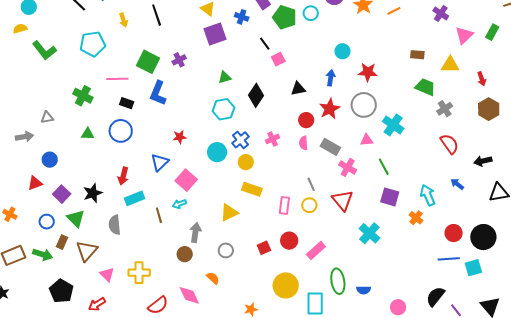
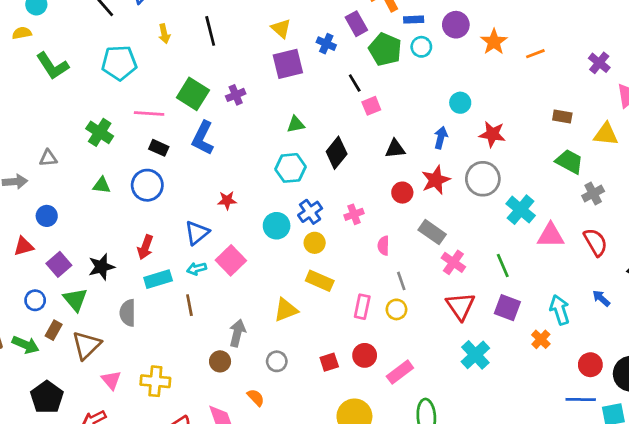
pink triangle: (367, 140) -> (551, 235), moved, size x1.5
pink semicircle: (303, 143) -> (383, 246), moved
red triangle: (343, 200) -> (461, 306), moved
cyan arrow: (179, 204) -> (197, 269), moved

